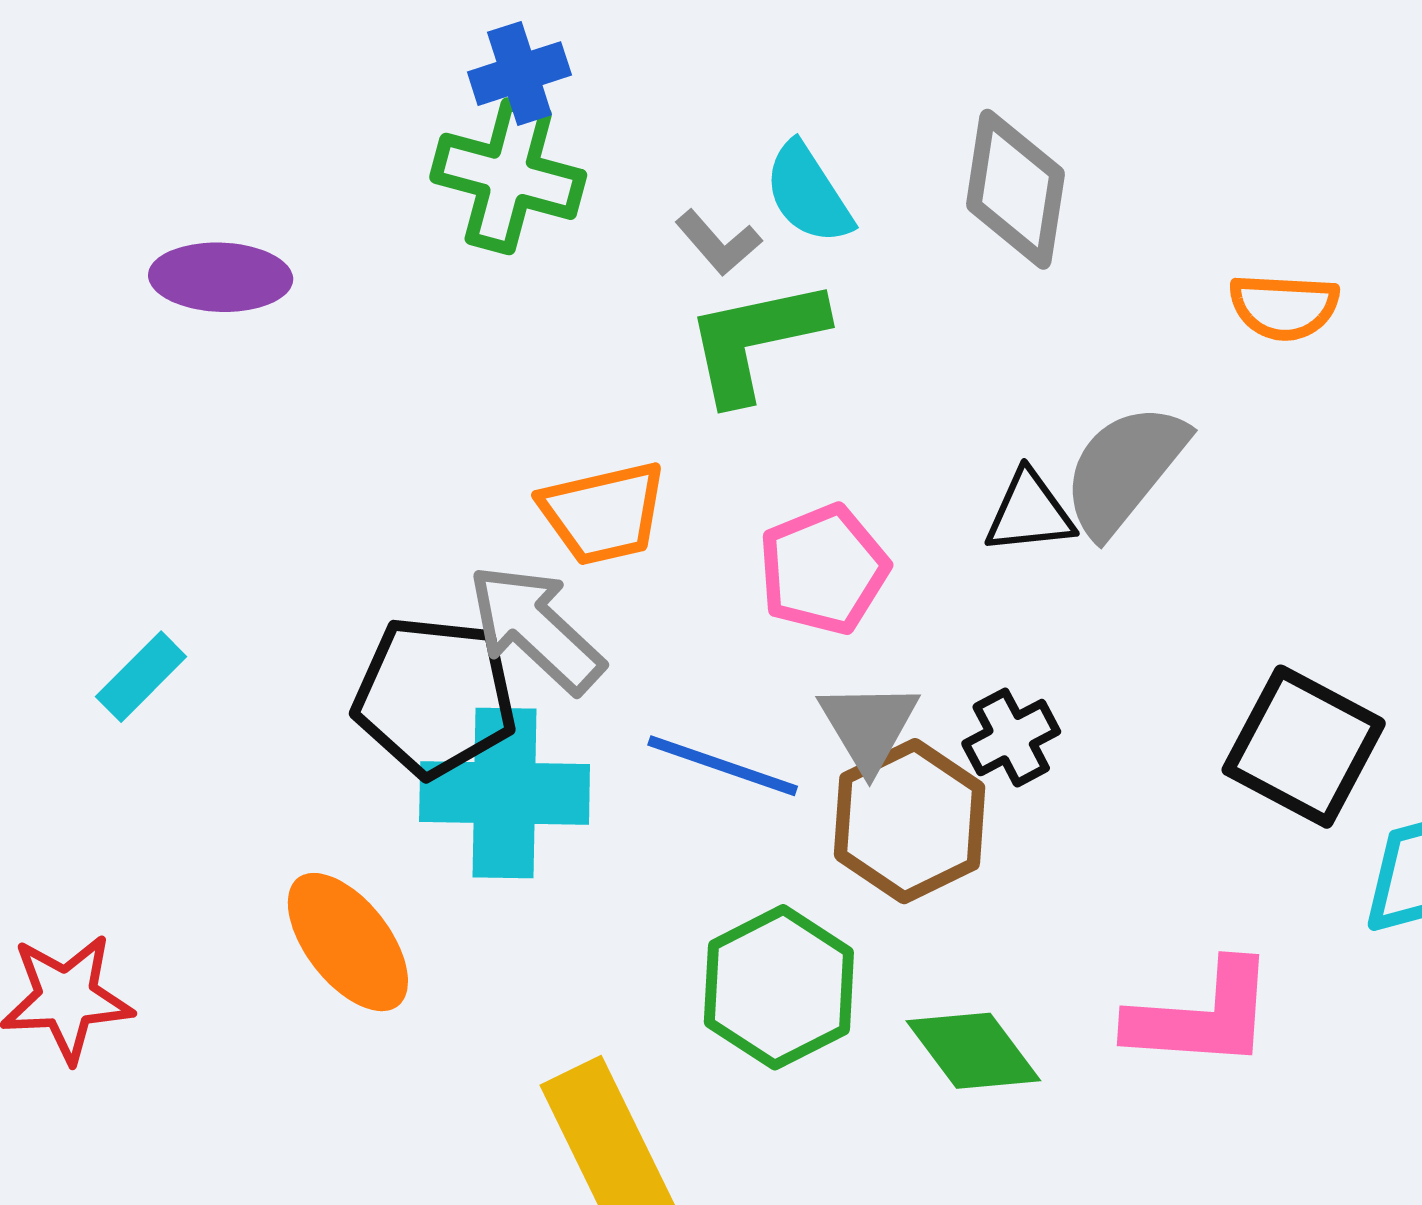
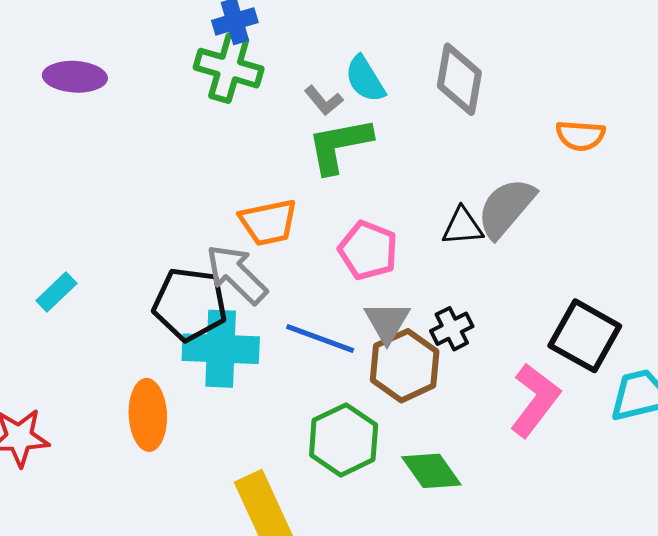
purple ellipse: (221, 277) -> (75, 77), moved
pink pentagon: (823, 570) -> (368, 250), turned -30
orange ellipse: (348, 942) -> (148, 415), turned 34
pink L-shape: (1202, 1016) -> (535, 400), moved, turned -58

